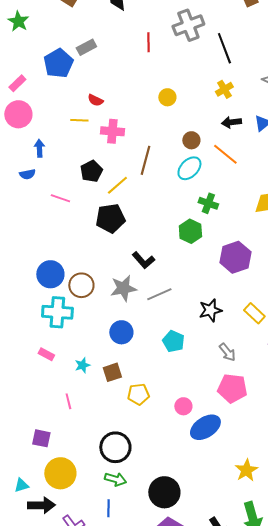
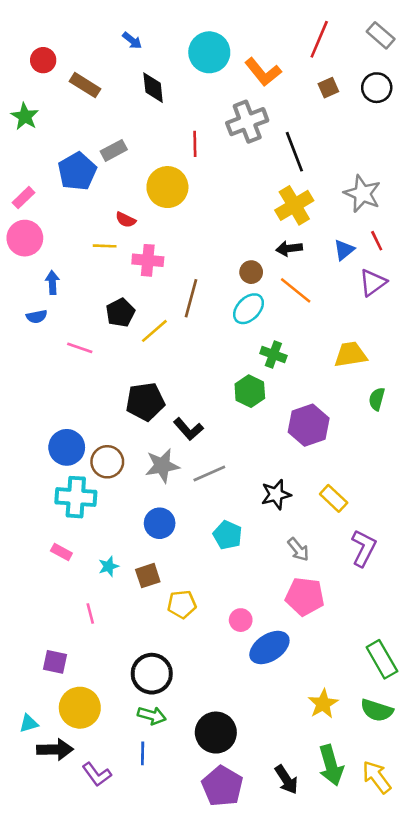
yellow cross: (224, 89) -> (294, 205), size x1.6
yellow circle: (167, 97) -> (167, 187), moved, size x1.8
black arrow: (231, 122) -> (289, 249), moved
black pentagon: (110, 218) -> (145, 402), moved

